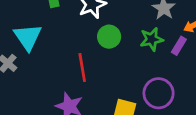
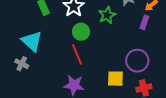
green circle: (109, 37) -> (81, 32), moved
green star: (152, 39) -> (107, 15), moved

